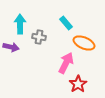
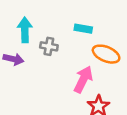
cyan rectangle: (66, 23) -> (83, 29), turned -40

